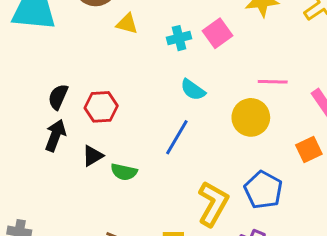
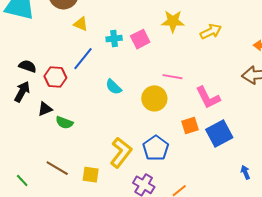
cyan semicircle: (193, 90) -> (114, 87), moved
black semicircle: (58, 97) -> (28, 66), turned 78
blue line: (177, 137) -> (83, 59), moved

